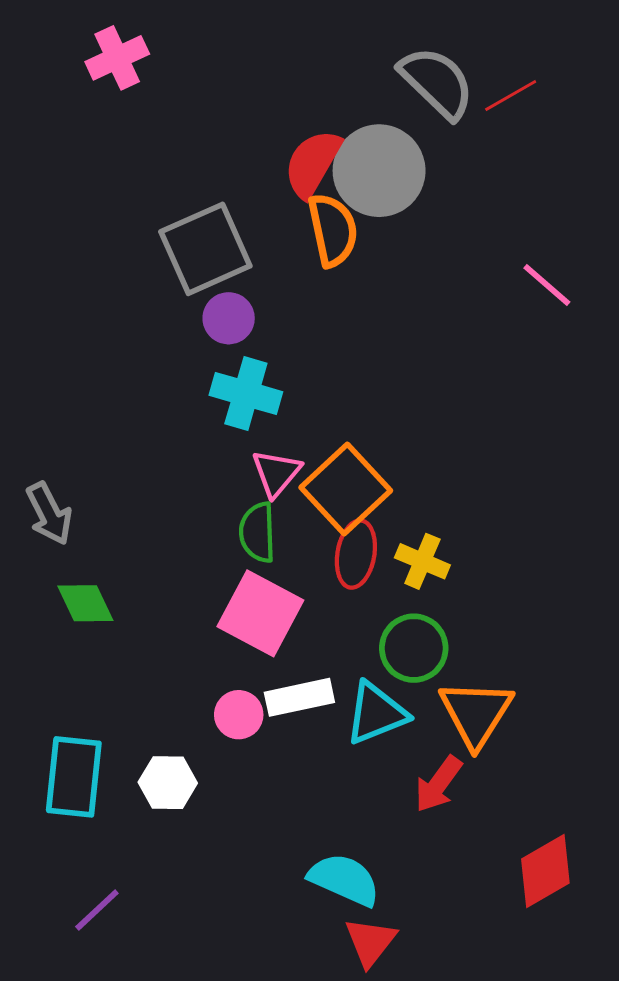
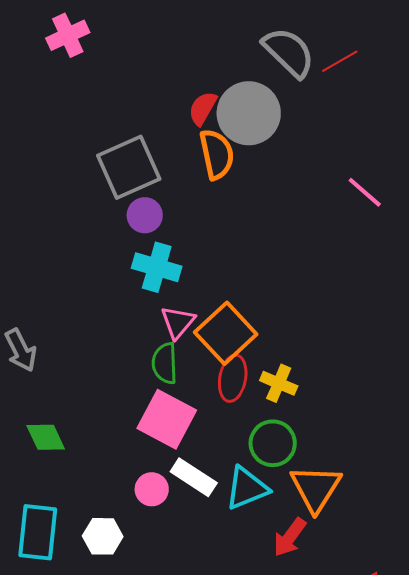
red semicircle: (312, 163) -> (203, 108), size x0.7
green diamond: (85, 603) -> (46, 437), moved
white rectangle: (299, 697) -> (194, 477), turned 45

